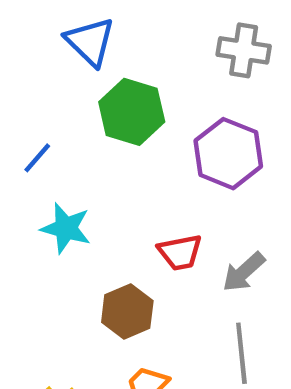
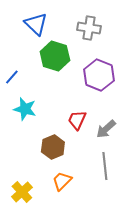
gray cross: (244, 50) -> (89, 28), moved
red trapezoid: (180, 252) -> (77, 120), turned 125

